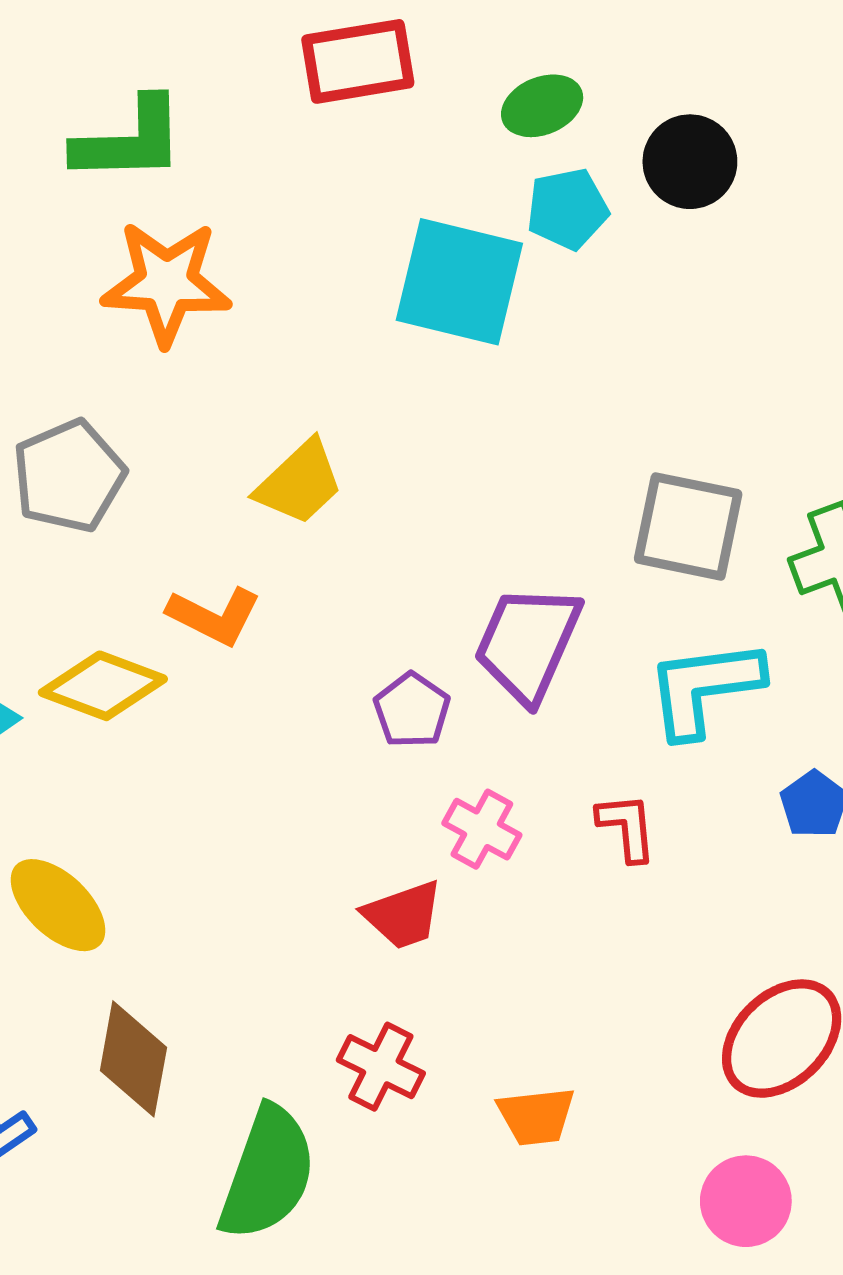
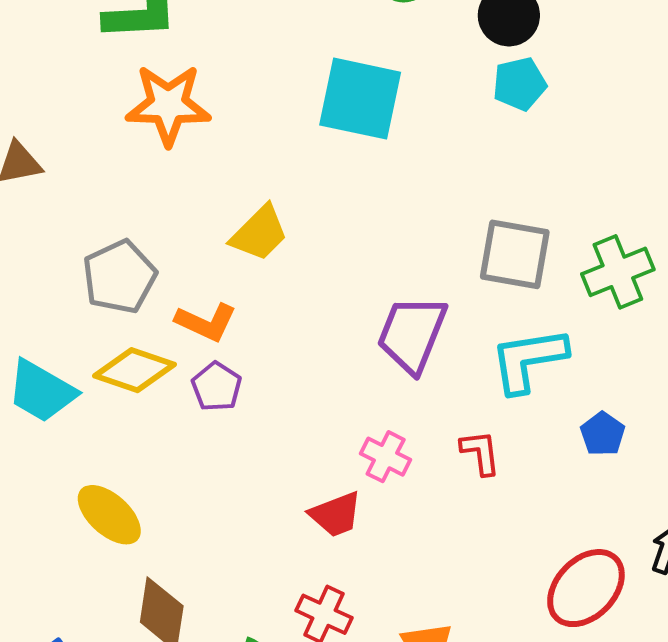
cyan pentagon: (567, 209) -> (520, 84), moved
gray pentagon: (69, 476) -> (119, 277), moved
purple pentagon: (412, 710) -> (217, 387), moved

